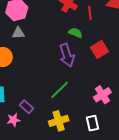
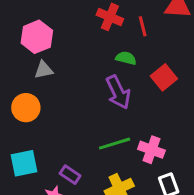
green line: (60, 90) -> (115, 144), turned 35
pink cross: (102, 95) -> (151, 150), moved, turned -30

